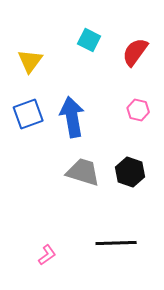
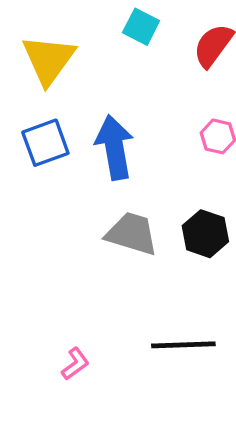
yellow triangle: (30, 61) -> (49, 60), size x1.4

